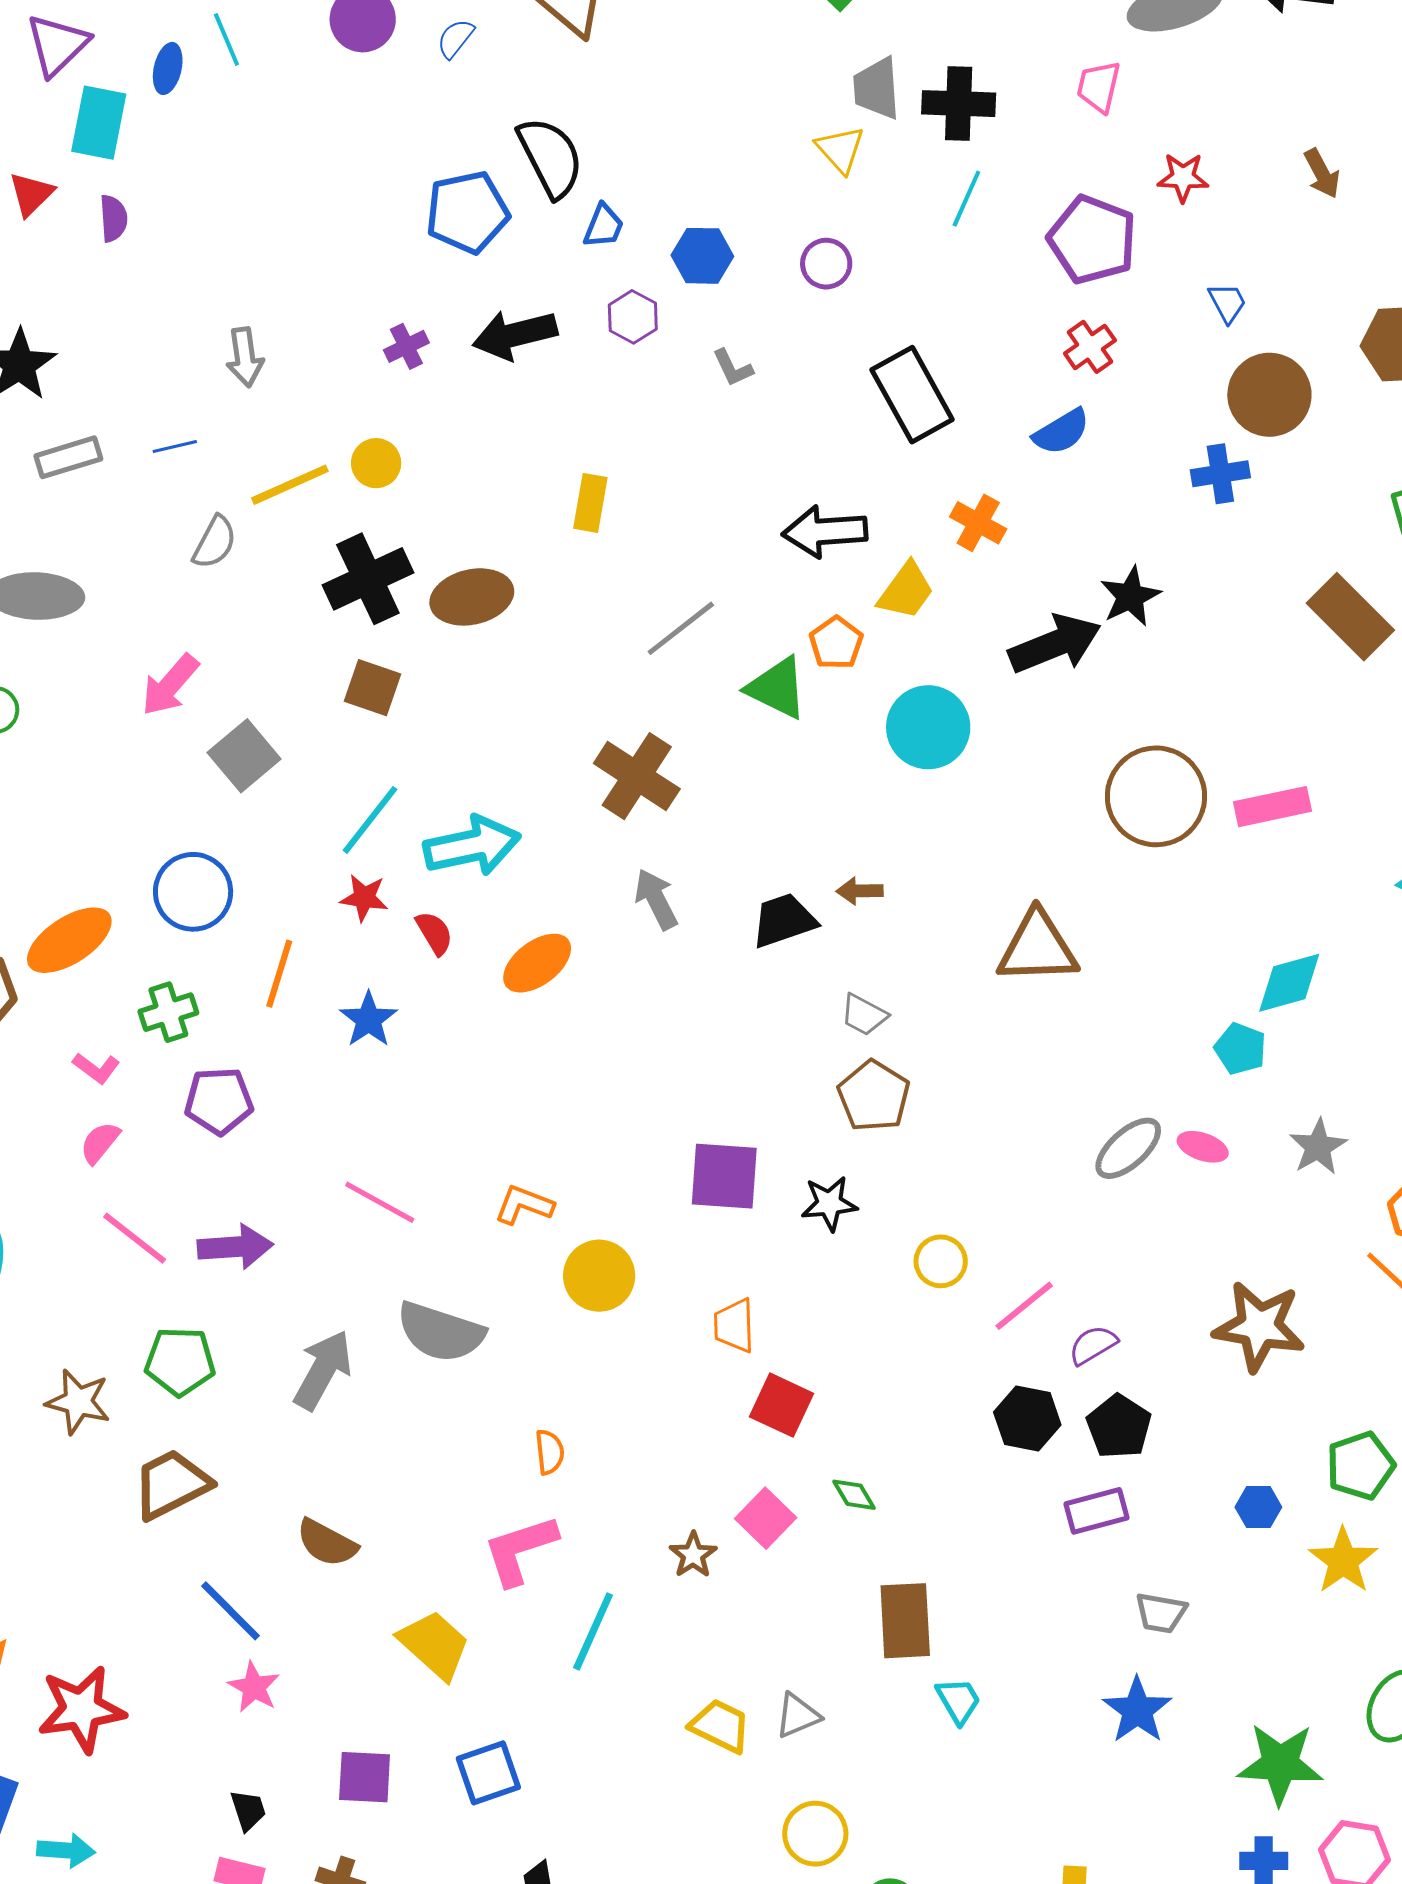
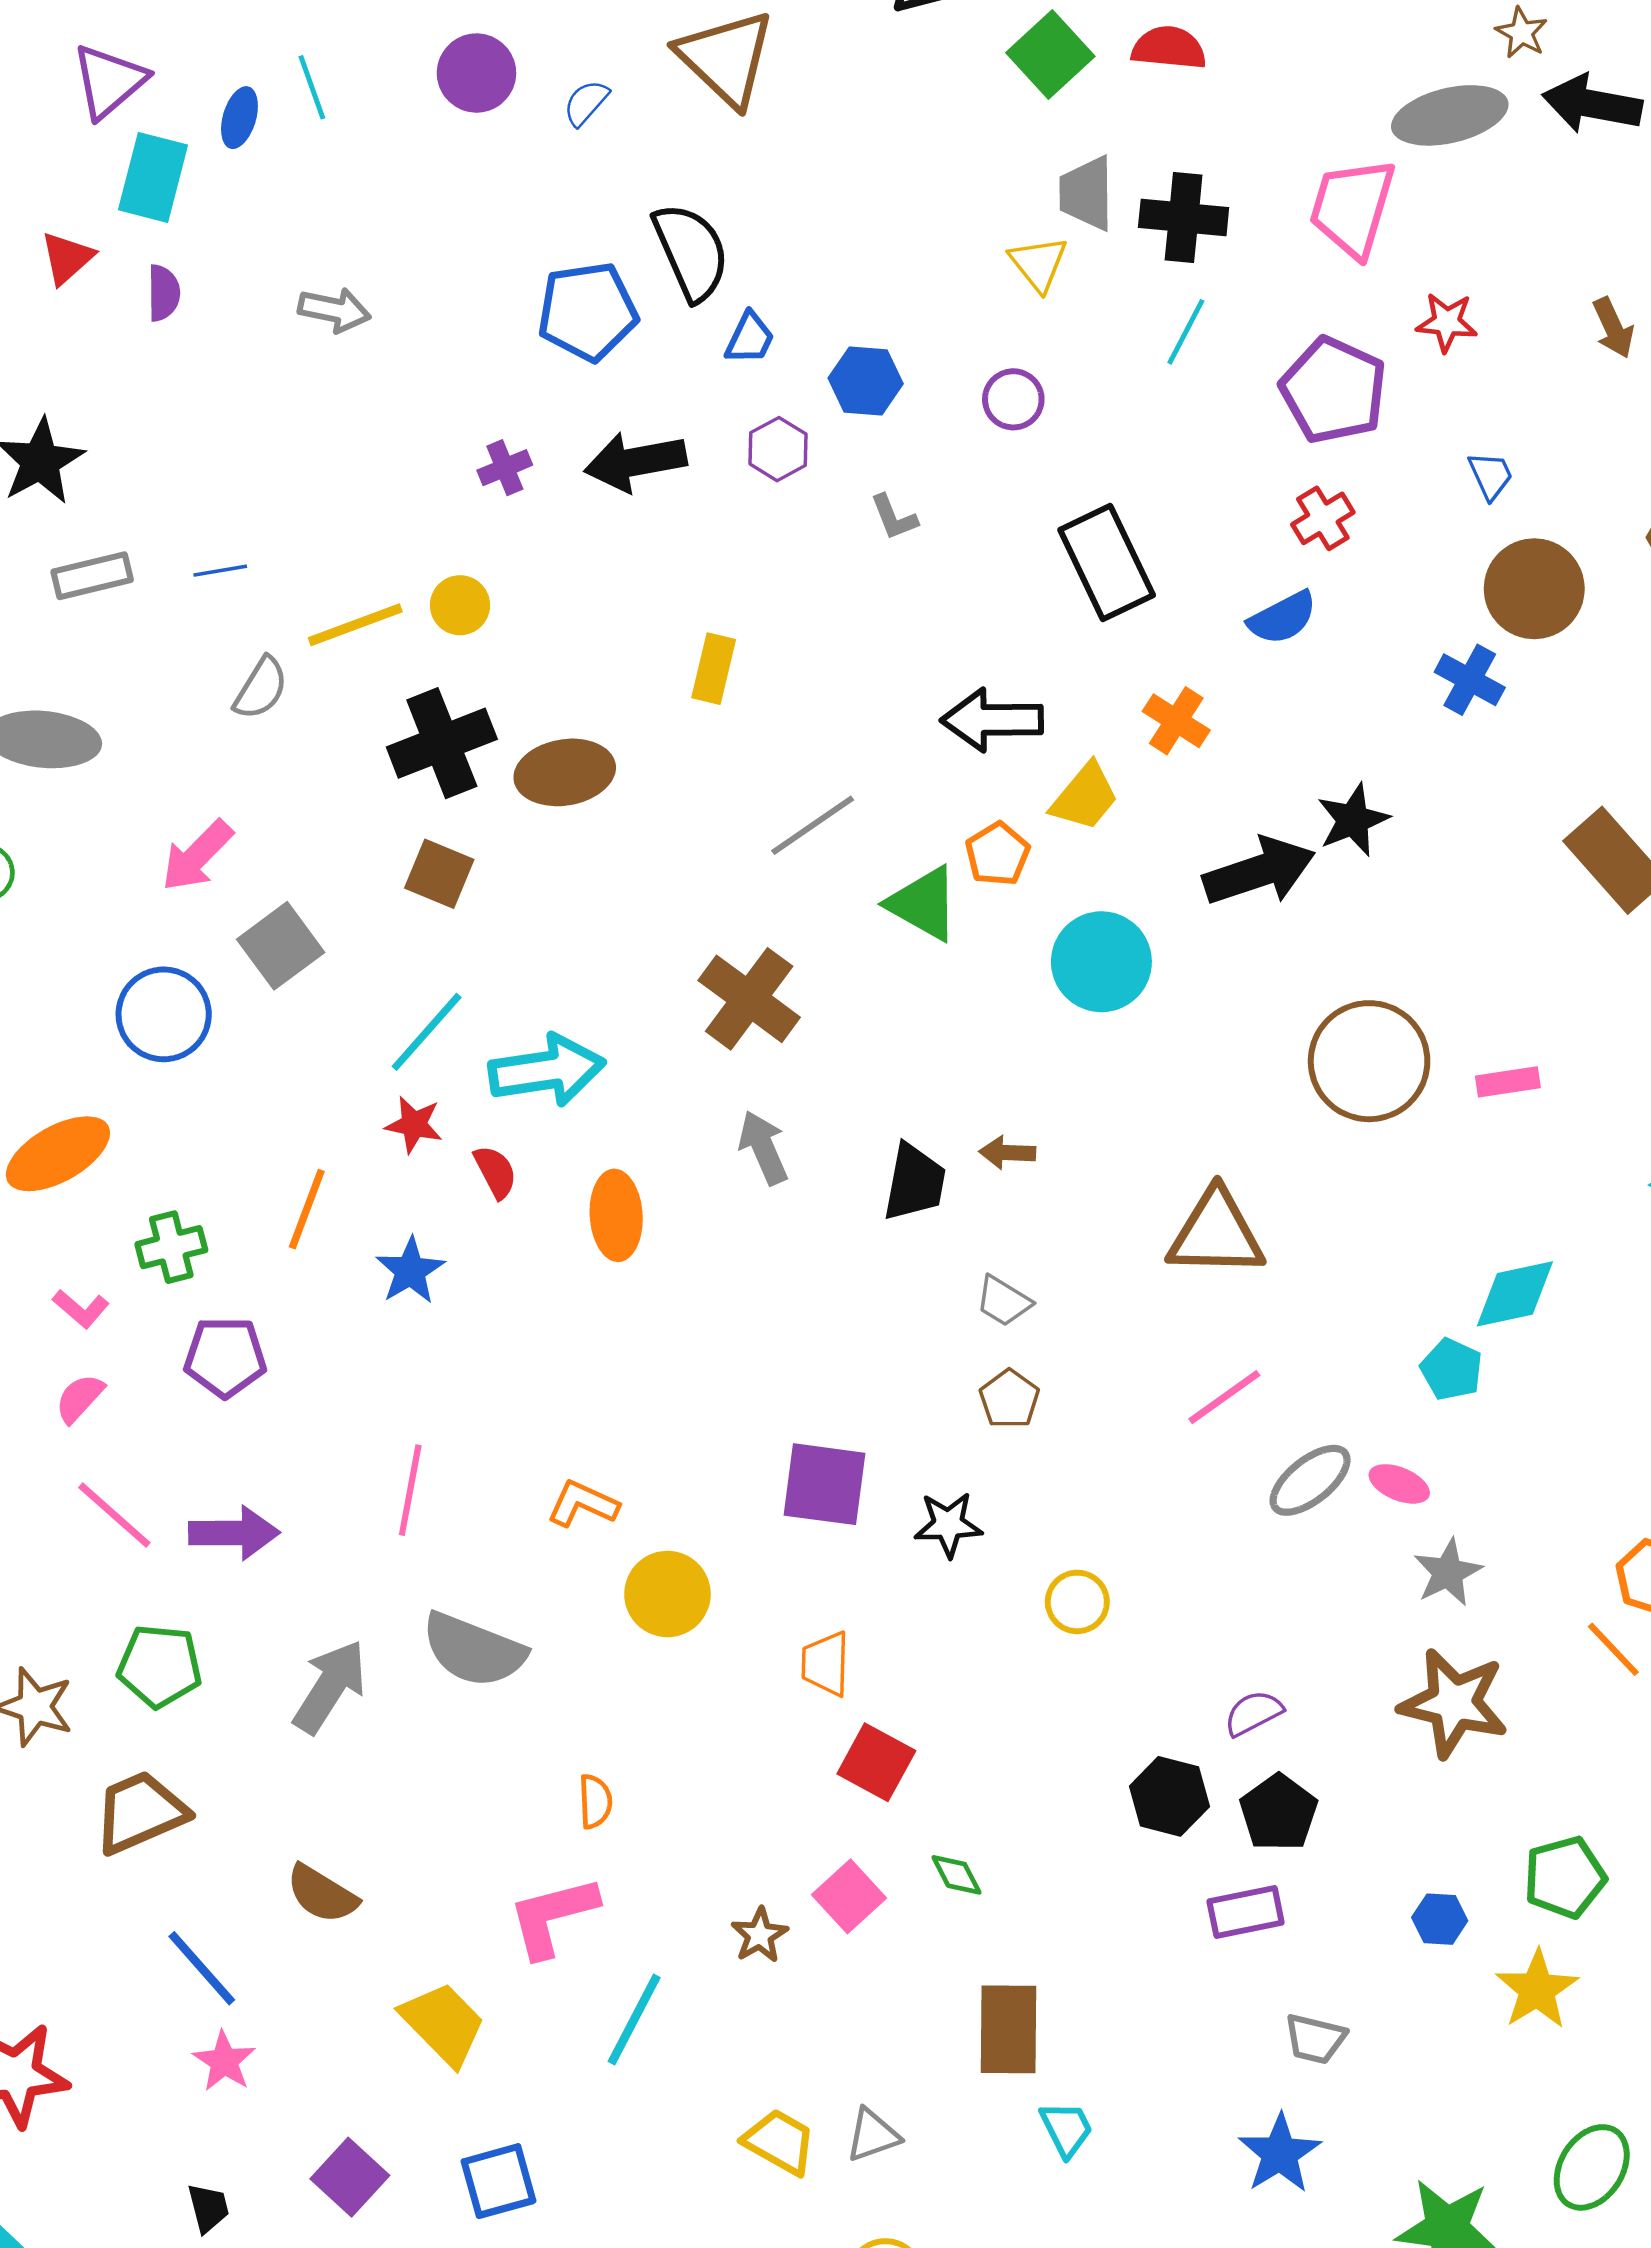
pink trapezoid: (1099, 87) -> (1352, 208), size x1.6
gray arrow: (245, 357) -> (334, 310), moved, turned -74
blue cross: (1220, 474) -> (1470, 680), turned 34
pink rectangle: (1273, 807) -> (1508, 1082), size x0.7
blue circle: (193, 892) -> (164, 1014), moved
black trapezoid: (784, 920) -> (914, 1182), turned 116
orange ellipse: (537, 963) -> (616, 1215), turned -60
brown pentagon: (874, 1096) -> (1009, 1399), size x0.7
gray star: (1318, 1147) -> (1448, 1572), moved
pink line: (380, 1202) -> (410, 1490), turned 68
pink line: (1024, 1306) -> (1224, 1397), moved
purple square: (365, 1777) -> (350, 2177), turned 36

